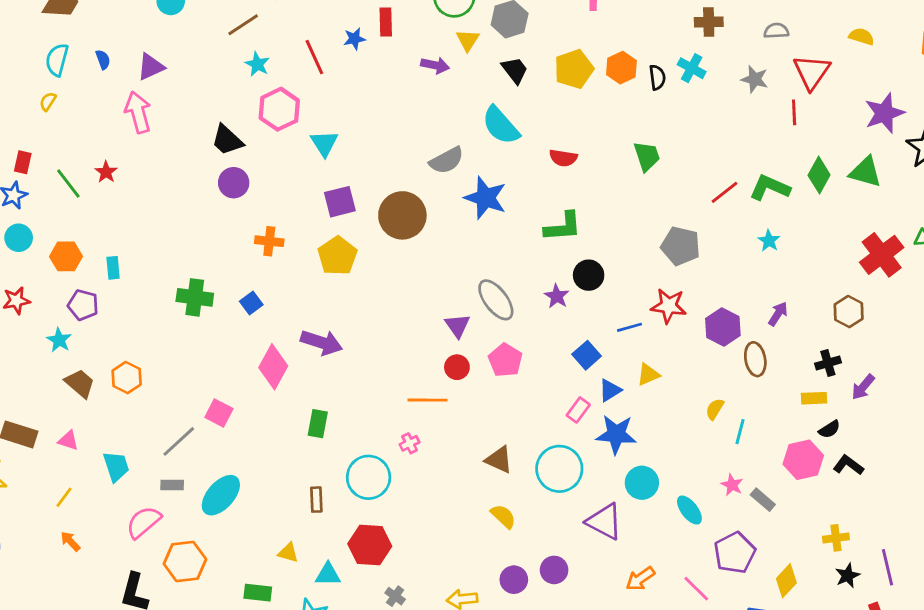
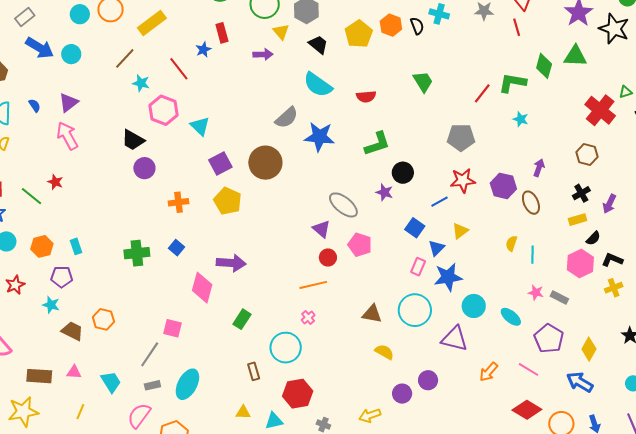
green rectangle: (318, 424) -> (242, 319), turned 36
yellow cross: (836, 538) -> (614, 288), moved

